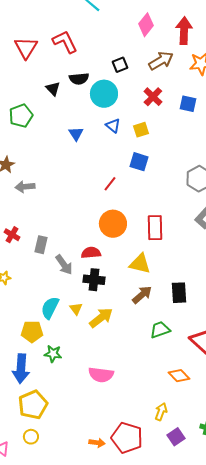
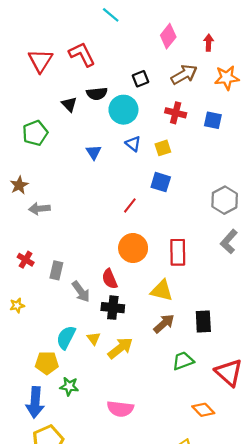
red arrow: (184, 31) -> (209, 43), size x0.6
red cross: (153, 97) -> (176, 113), turned -30
red semicircle: (91, 253) -> (110, 279), turned -108

